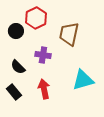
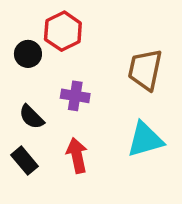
brown trapezoid: (69, 34) -> (145, 70), moved

